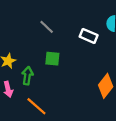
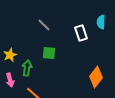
white rectangle: (89, 36) -> (81, 33), turned 49

